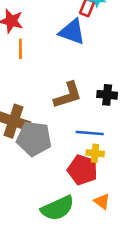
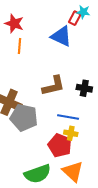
orange triangle: (102, 201) -> (73, 172), size x1.6

